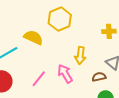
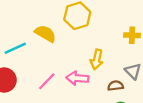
pink arrow: (65, 74) -> (77, 78), turned -60

